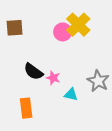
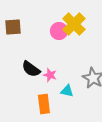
orange rectangle: (26, 108) -> (44, 104), moved

